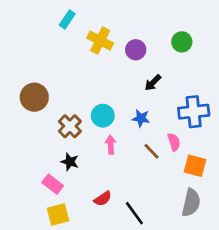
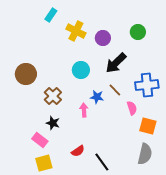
black arrow: (153, 83) -> (116, 63), size x1.6
cyan circle: (103, 116) -> (81, 70), moved
blue star: (141, 118) -> (97, 97), moved
brown line: (152, 151) -> (115, 90), moved

